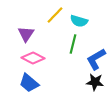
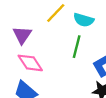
pink diamond: (33, 58) -> (30, 63), turned 30

